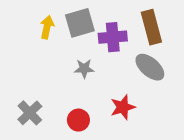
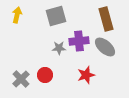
yellow arrow: (47, 27) -> (17, 15), moved
purple cross: (113, 37) -> (79, 41), moved
red circle: (78, 120) -> (45, 75), moved

